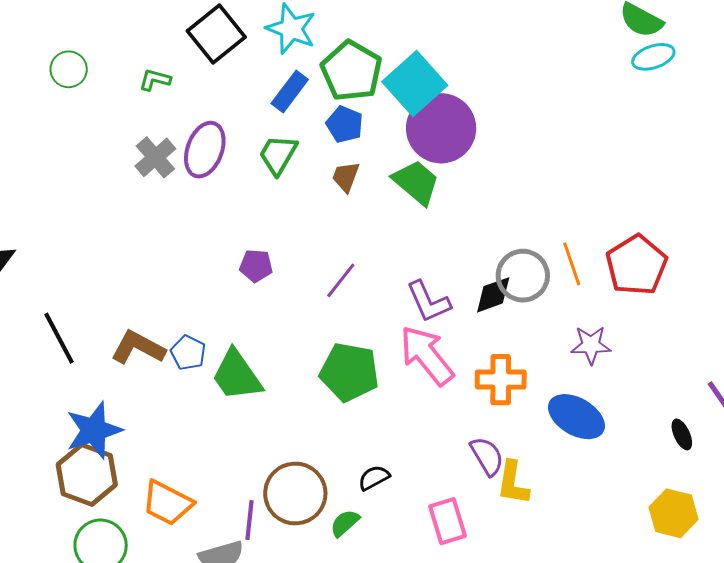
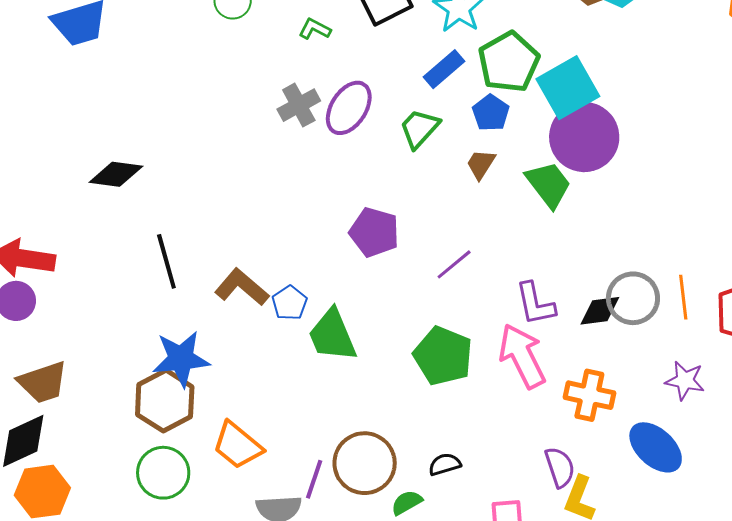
purple pentagon: (256, 266) -> (374, 232), size x1.5

